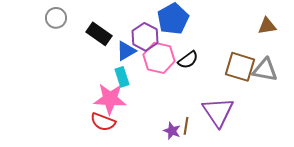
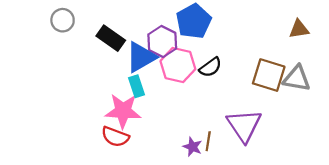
blue triangle: (126, 51) -> (141, 57), size x1.4

